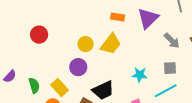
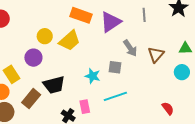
orange rectangle: (118, 17) -> (81, 15), size x1.5
gray square: (170, 68) -> (115, 67), moved

